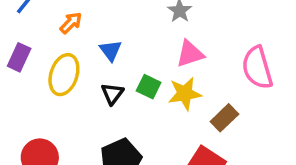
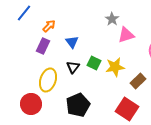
pink triangle: (190, 54) -> (126, 35), moved
purple rectangle: (19, 57) -> (43, 46), moved
yellow ellipse: (64, 75) -> (48, 80), moved

